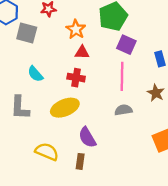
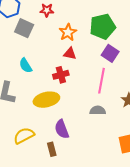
red cross: (76, 78) -> (61, 75), turned -35
yellow semicircle: (47, 152) -> (24, 136), turned -60
brown rectangle: (80, 161) -> (52, 149), turned -32

